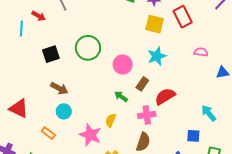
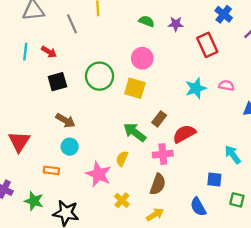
red arrow: (39, 16) -> (49, 52), moved
yellow square: (154, 24) -> (135, 88), moved
cyan star: (157, 56) -> (196, 88), moved
pink circle: (123, 65) -> (142, 58), moved
green arrow: (121, 96) -> (135, 132), size x1.5
red triangle: (19, 109) -> (19, 142), turned 35
orange rectangle: (48, 133) -> (51, 170), turned -32

